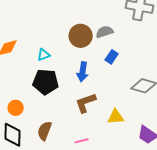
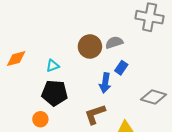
blue arrow: (83, 72) -> (105, 83), moved
orange circle: (16, 108) -> (40, 119), moved

